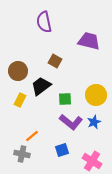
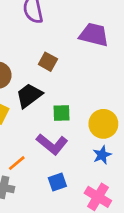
yellow circle: (96, 95) -> (103, 124), moved
purple L-shape: (71, 122) -> (52, 144), moved
blue star: (94, 122) -> (102, 155), moved

